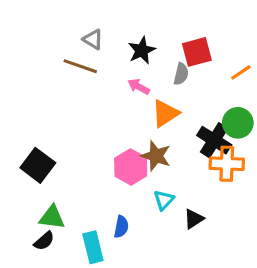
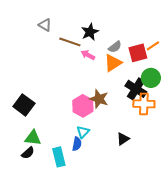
gray triangle: (93, 39) -> (45, 25), moved
red square: (197, 52) -> (138, 53), moved
brown line: (80, 66) -> (70, 42), moved
gray semicircle: (181, 74) -> (115, 47), turned 40
orange triangle: (165, 113) -> (113, 63), moved
cyan triangle: (164, 200) -> (83, 132), moved

